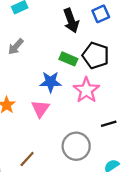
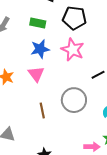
green rectangle: (68, 59) -> (38, 23), moved
brown line: (27, 159) -> (42, 110), moved, turned -42

